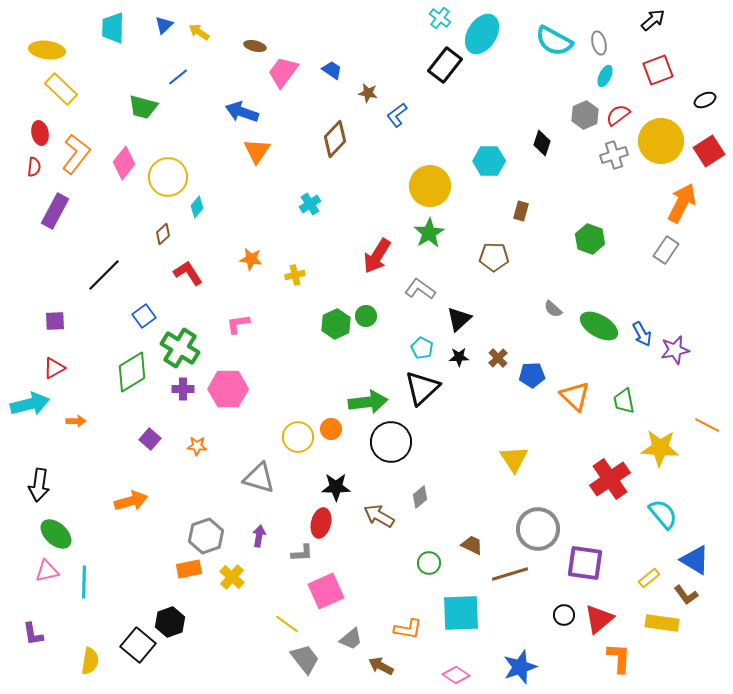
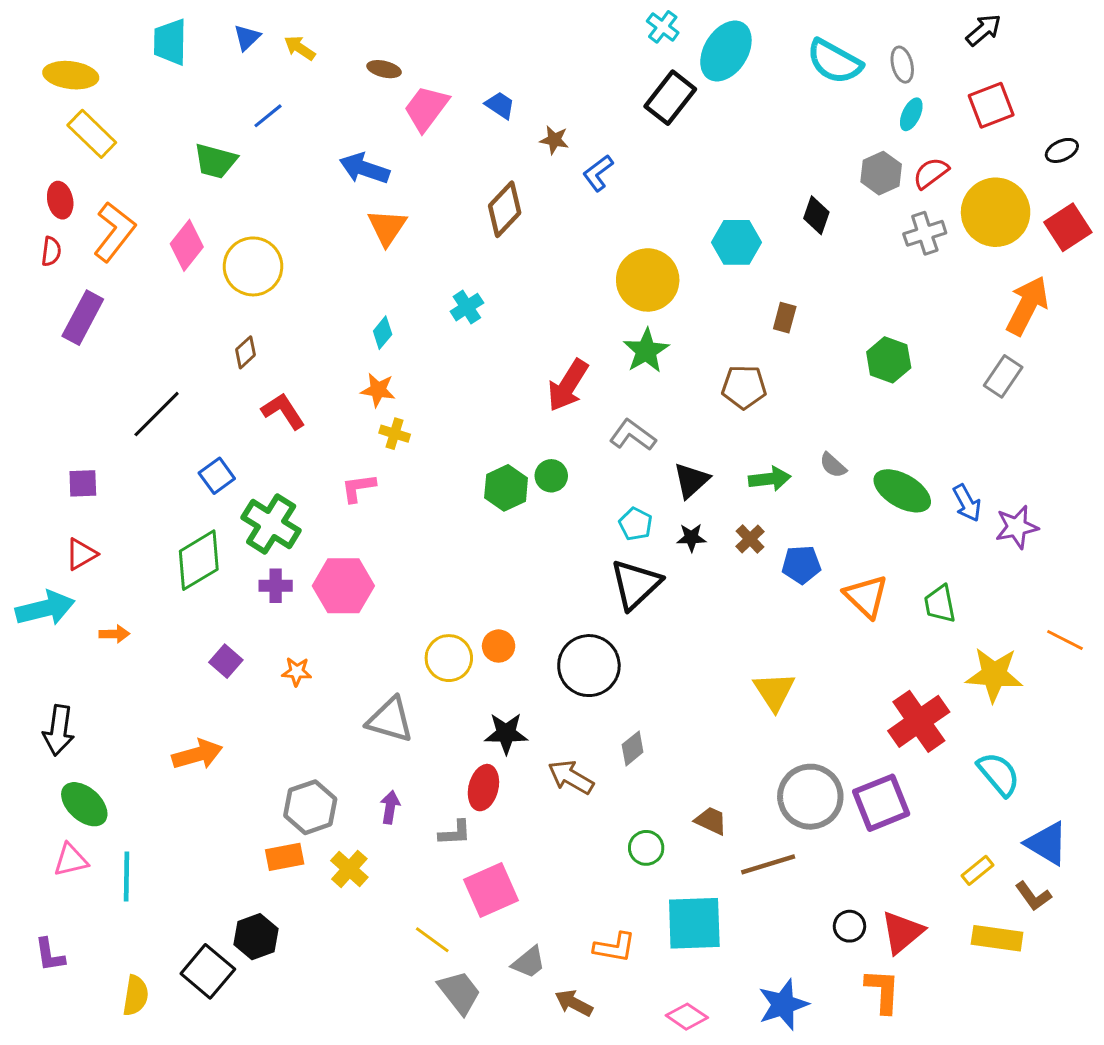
cyan diamond: (197, 207) -> (383, 333), moved
yellow cross: (295, 275) -> (395, 434), moved, turned 30
green arrow: (368, 402) -> (770, 479), moved, size x0.7
purple square: (585, 563) -> (881, 803), moved, turned -30
orange L-shape: (619, 658) -> (883, 991), moved

